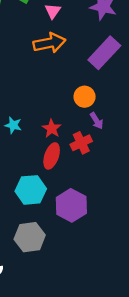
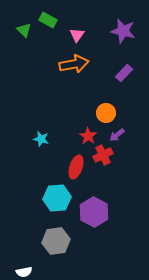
purple rectangle: (104, 53) -> (124, 73), size x0.6
purple arrow: (97, 121) -> (117, 135), turned 84
red star: (52, 129) -> (88, 136), moved

